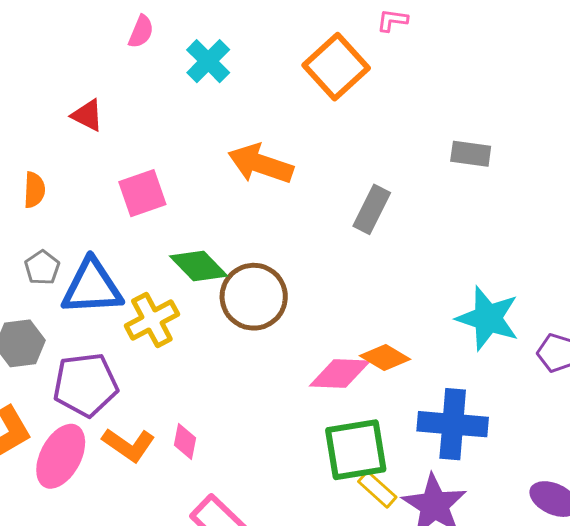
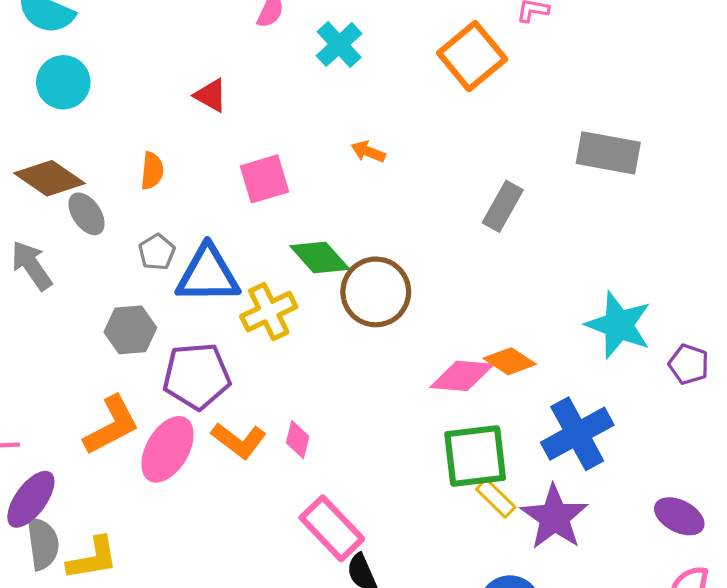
gray rectangle: (471, 154) -> (608, 153), size x1.5
orange arrow: (261, 164) -> (368, 152), moved, size x0.5
blue cross: (453, 424) -> (577, 434), turned -36

